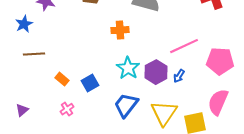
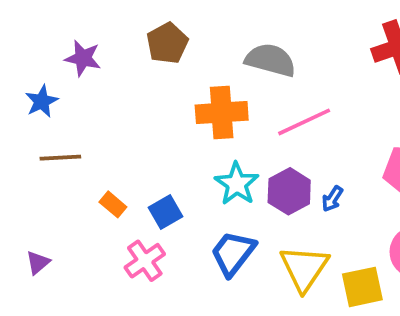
orange cross: (120, 30) -> (222, 113), size x1.5
pink line: (184, 46) -> (304, 122), moved
pink cross: (67, 109) -> (145, 261), moved, size x1.5

